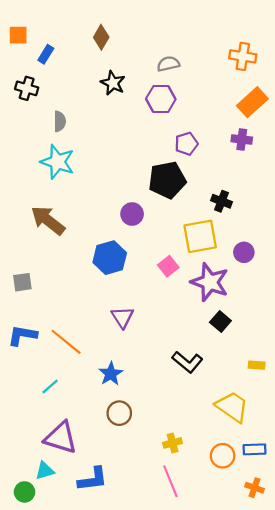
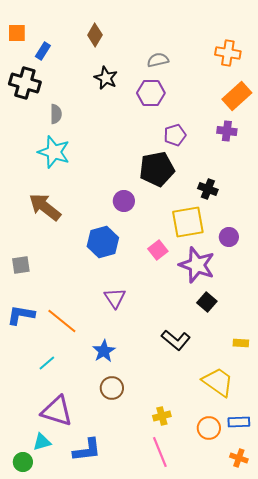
black cross: (27, 88) -> (25, 83), size x1.4

